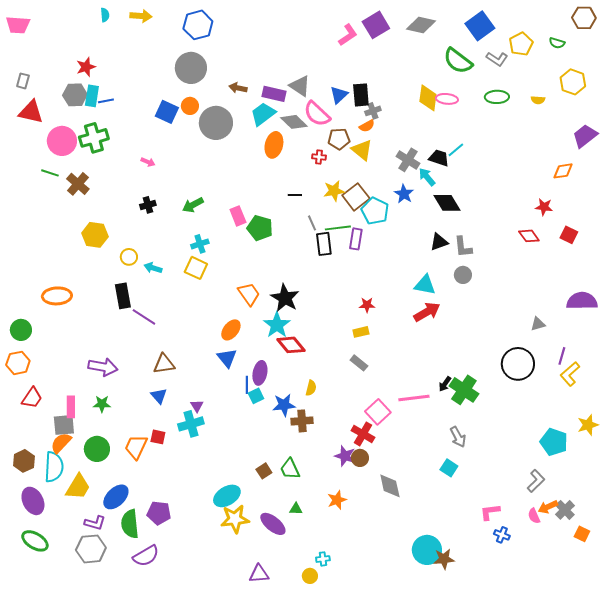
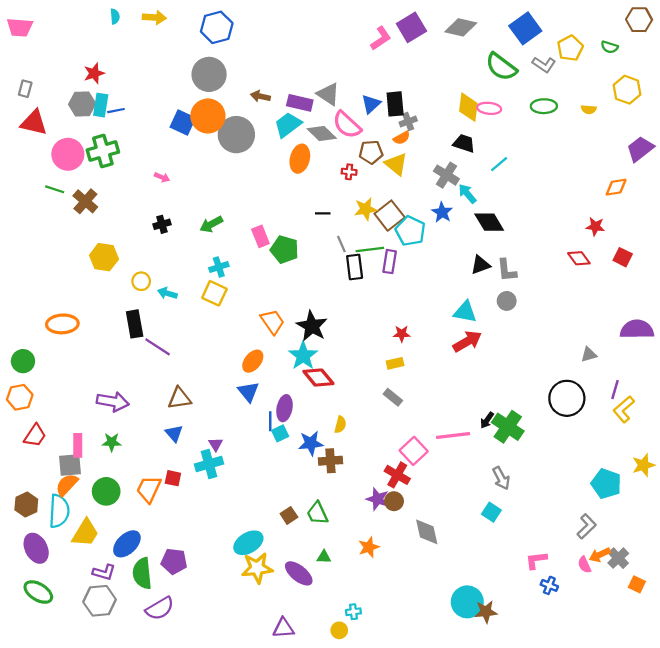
orange circle: (190, 106) -> (208, 116), size x1.8
black trapezoid: (439, 158) -> (464, 143), moved

